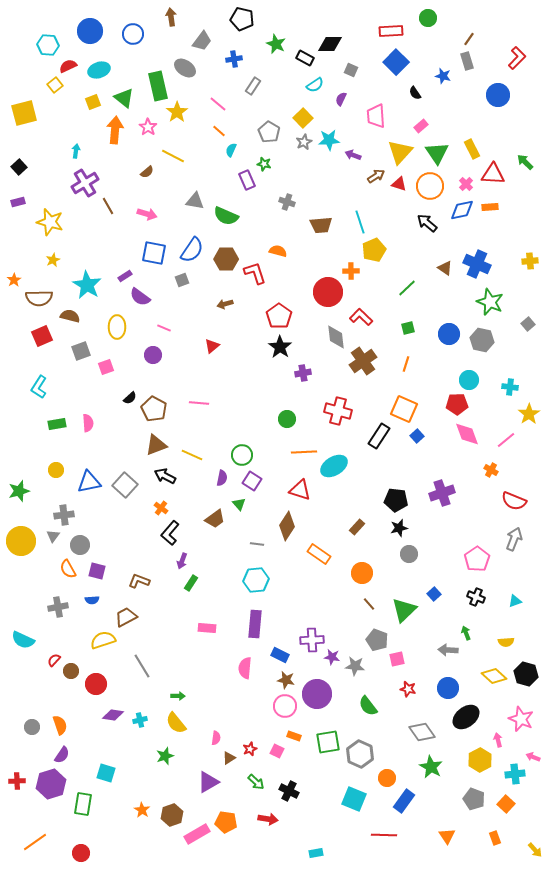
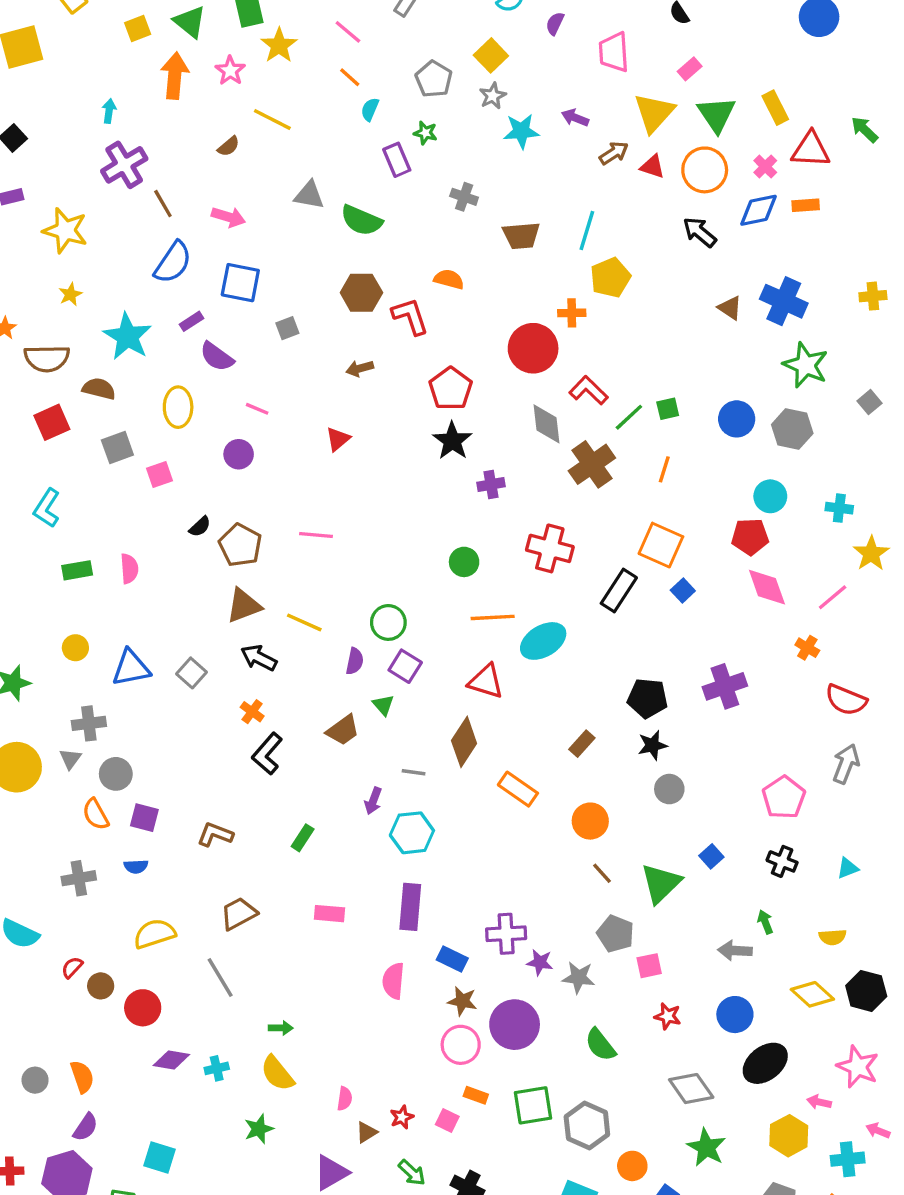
cyan star: (329, 140) -> (521, 131), moved
cyan line: (360, 222) -> (587, 230), turned 35
blue semicircle: (192, 250) -> (173, 262), moved
green line: (407, 288) -> (629, 417), moved
gray square: (125, 485) -> (191, 673), size x0.7
purple arrow: (182, 561) -> (373, 801), moved
brown trapezoid: (126, 617) -> (239, 914), moved
pink arrow: (498, 740) -> (819, 1102), turned -64

